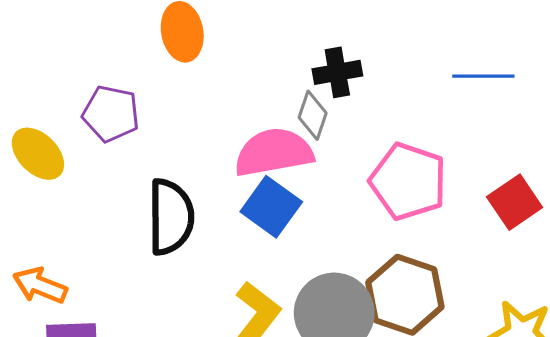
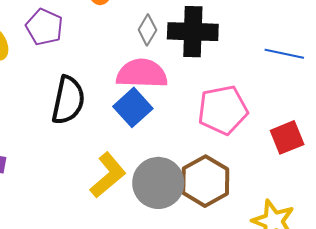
black cross: (337, 72) -> (193, 32), size x1.6
gray diamond: (313, 115) -> (147, 30), moved
pink pentagon: (408, 181) -> (223, 110), turned 30

